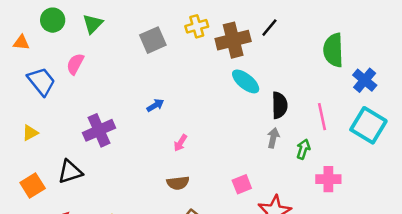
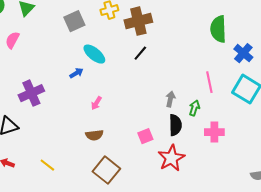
black line: (269, 28) -> (140, 53), moved
cyan ellipse: (246, 81) -> (94, 54), moved
black semicircle: (279, 105) -> (175, 125), moved

